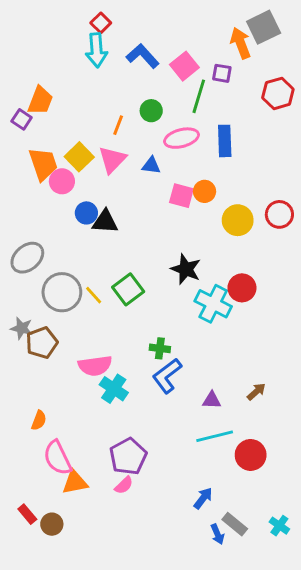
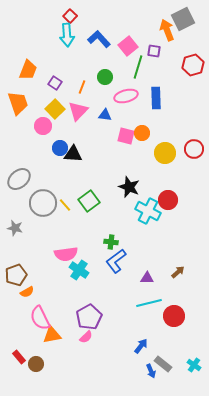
purple square: (22, 119) -> (55, 83), moved
orange trapezoid: (43, 164) -> (18, 103), moved
brown pentagon: (42, 343) -> (16, 275), moved
orange semicircle: (39, 420) -> (27, 292), turned 40

